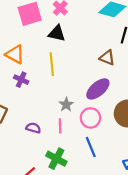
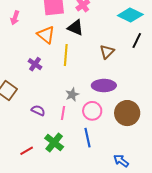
orange triangle: (15, 54) -> (46, 35), moved
brown triangle: (107, 58) -> (107, 52), moved, turned 42
purple ellipse: (98, 89) -> (104, 86), turned 30

